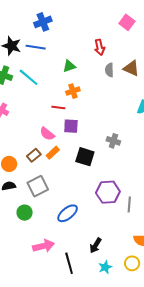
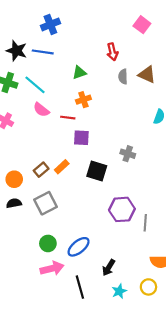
pink semicircle: (47, 134) -> (41, 110), moved
green circle: (25, 213) -> (48, 243), moved
blue ellipse: (68, 213) -> (79, 247), moved

